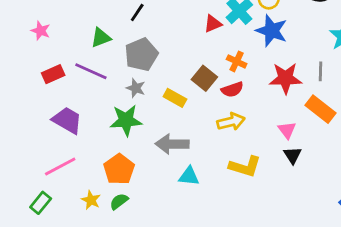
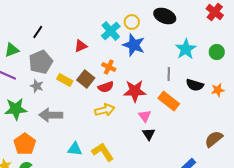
red triangle: (213, 24) -> (81, 46), moved
red star: (286, 78) -> (135, 91), moved
yellow rectangle: (175, 98) -> (65, 80), moved
green star: (126, 120) -> (16, 109), moved
gray arrow: (172, 144) -> (51, 115), moved
yellow L-shape: (245, 166) -> (103, 152), moved, turned -140

